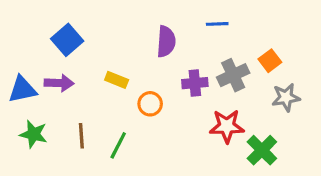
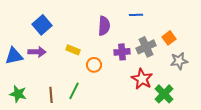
red star: (227, 126) -> (142, 79), turned 30
green star: (34, 134) -> (18, 94), moved
brown line: (81, 136) -> (51, 95), moved

